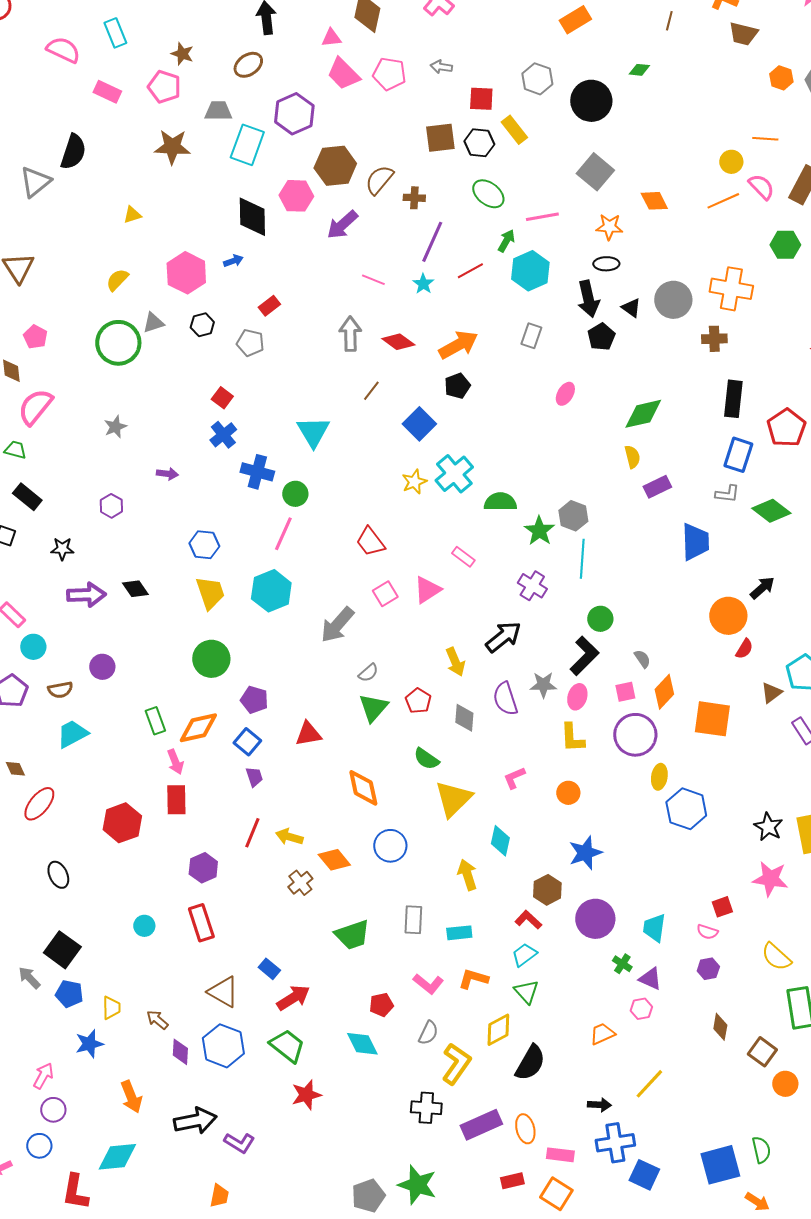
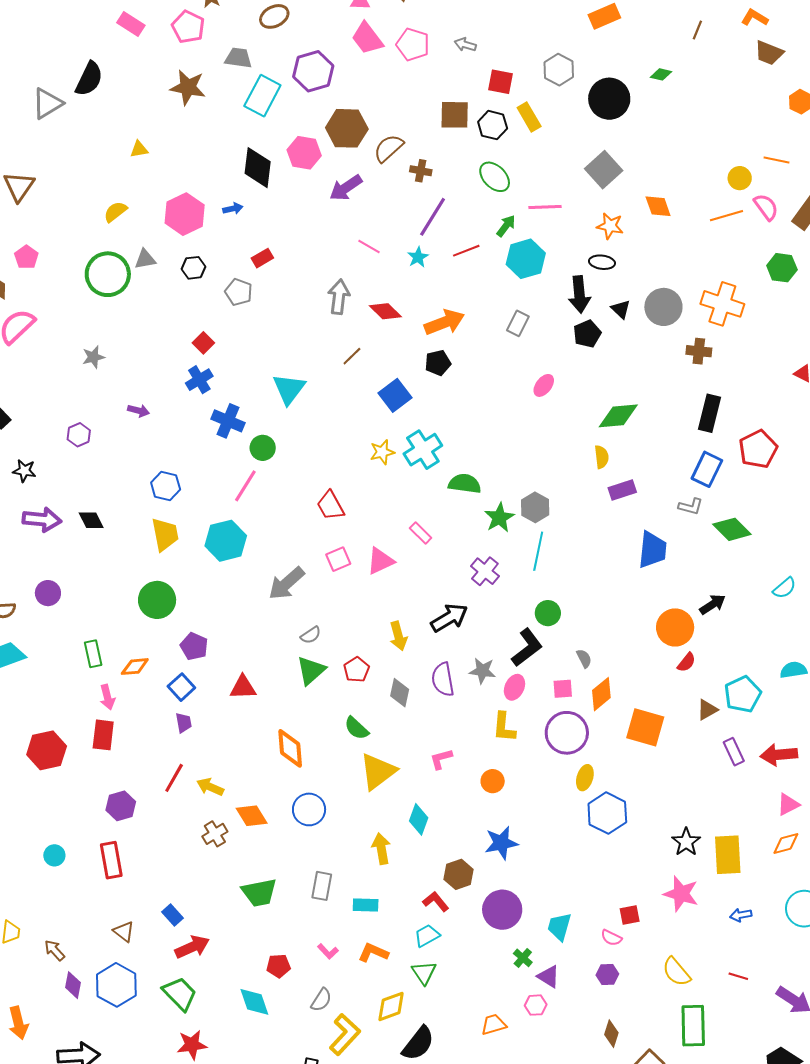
orange diamond: (198, 728) -> (135, 667), size x0.7
pink L-shape: (428, 984) -> (328, 951), size x0.7
brown triangle: (223, 992) -> (124, 931), size x0.7

